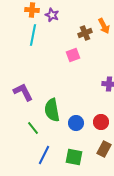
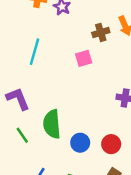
cyan line: (33, 35) -> (34, 52), moved
green line: (33, 128) -> (22, 135), moved

